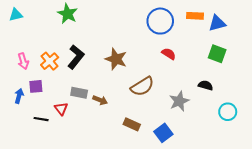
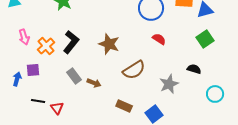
green square: (217, 54) -> (205, 39), turned 36
pink arrow: (23, 61) -> (24, 37), moved
gray rectangle: (79, 93) -> (74, 76), turned 42
red triangle: (61, 109) -> (57, 108), moved

